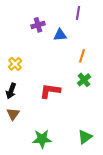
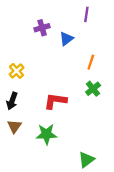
blue triangle: (60, 35) -> (66, 39), turned -32
green triangle: (85, 137) -> (86, 160), moved
green star: (42, 139) -> (46, 134), moved

